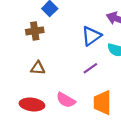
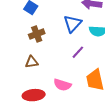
brown cross: (35, 31) -> (37, 34), moved

